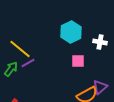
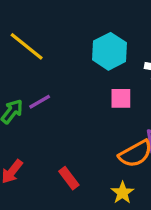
yellow line: (20, 49) -> (27, 46), moved

